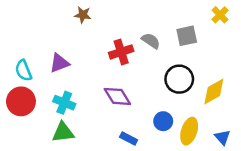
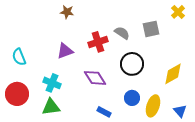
purple triangle: (59, 63) -> (65, 51), moved
black circle: (179, 79) -> (132, 64), moved
red circle: (21, 101) -> (17, 94), moved

